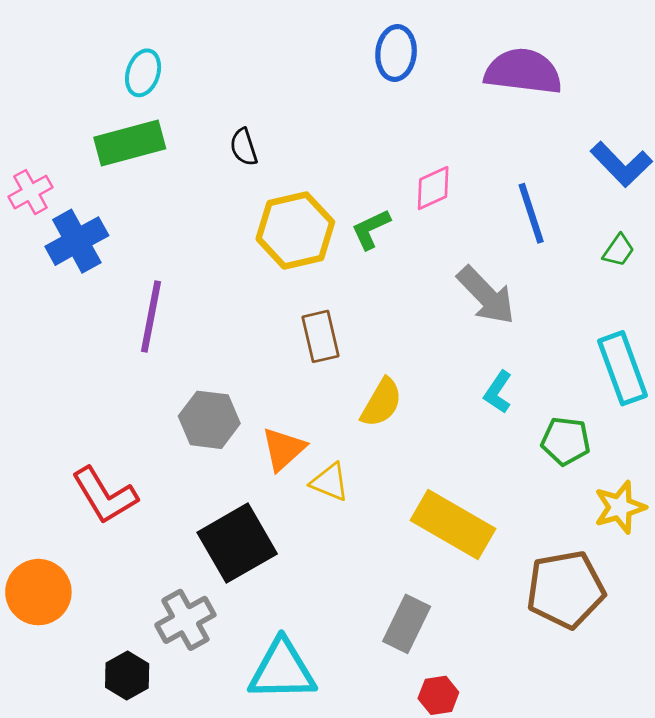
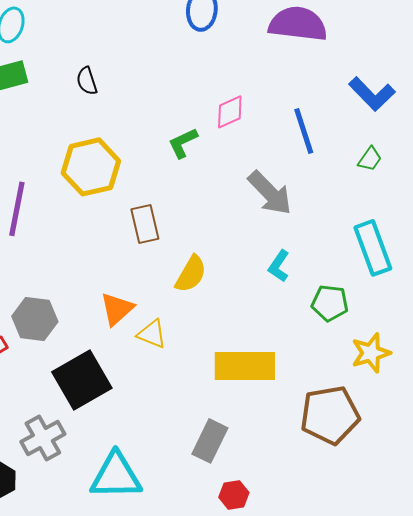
yellow hexagon: (295, 230) -> (91, 167), moved
gray hexagon: (209, 420) -> (35, 319), moved
yellow rectangle: (453, 524) -> (245, 366), turned -30

